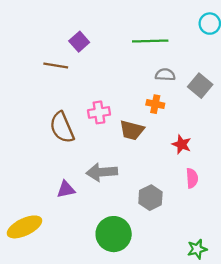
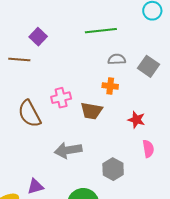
purple triangle: (66, 189) -> (35, 187), moved

